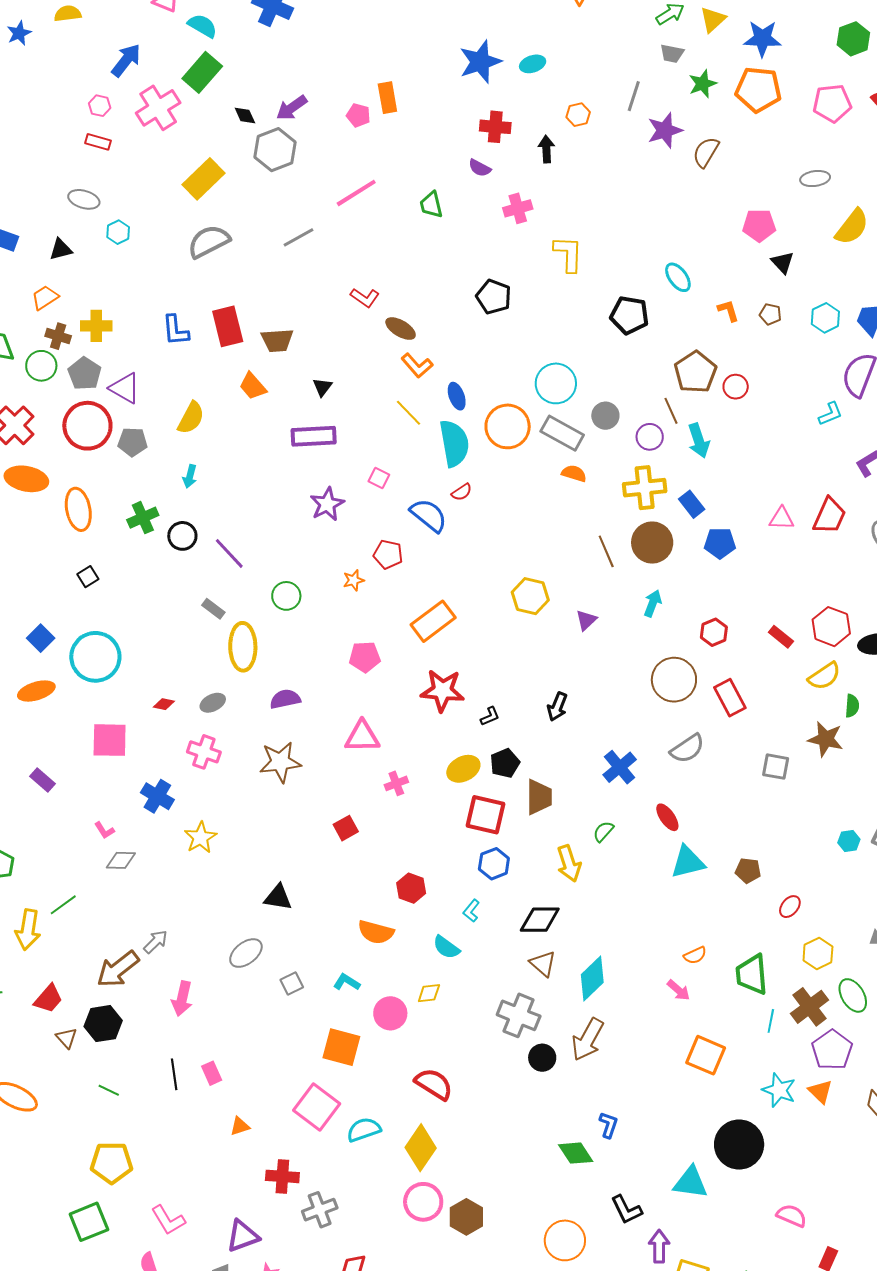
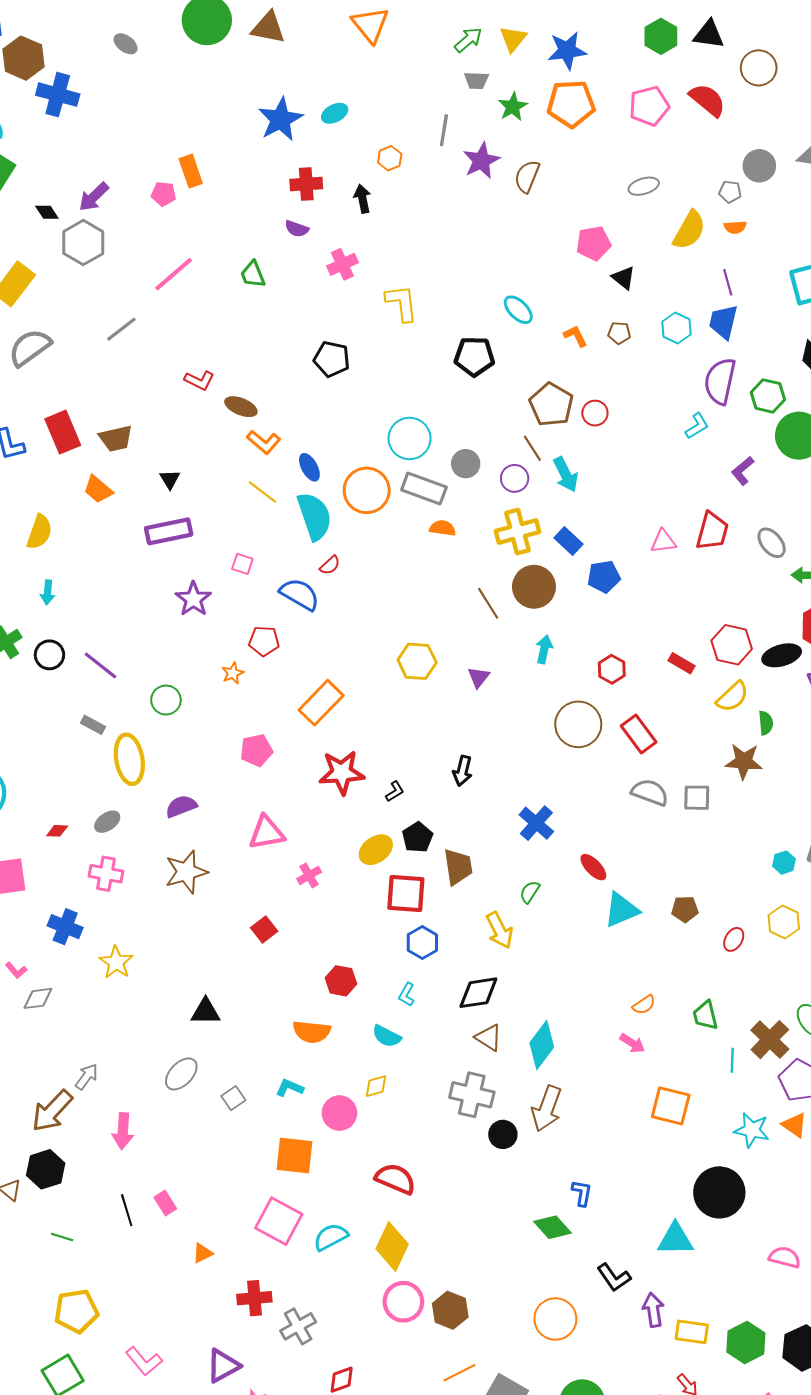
gray semicircle: (687, 749) -> (650, 792), moved, turned -117
yellow hexagon: (818, 953) -> (784, 922), moved
green trapezoid: (752, 974) -> (705, 1015), size x0.7

